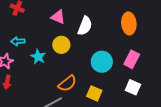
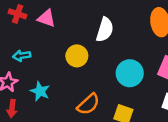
pink triangle: (58, 17) -> (47, 18), moved
cyan star: (38, 57) -> (40, 91), moved

